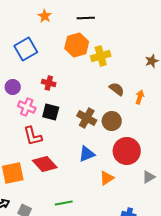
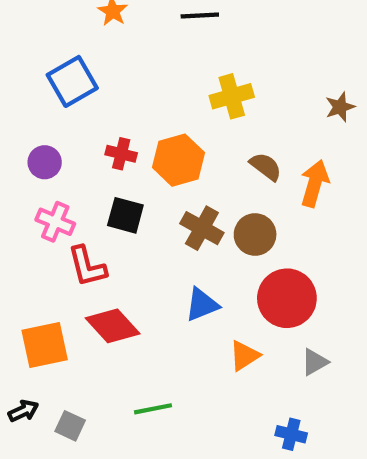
orange hexagon: (77, 45) -> (179, 160), moved
orange arrow: (140, 97) -> (315, 183), size x1.5
pink cross: (27, 107) -> (55, 222), moved
gray triangle: (149, 177) -> (315, 362), moved

